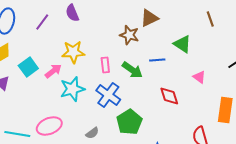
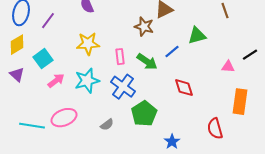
purple line: (42, 22) -> (48, 21), moved
green triangle: (182, 44) -> (197, 36), turned -48
blue line: (157, 60) -> (172, 52), turned -35
pink arrow: (53, 71) -> (56, 81), moved
pink triangle: (199, 77) -> (228, 67), moved, turned -32

